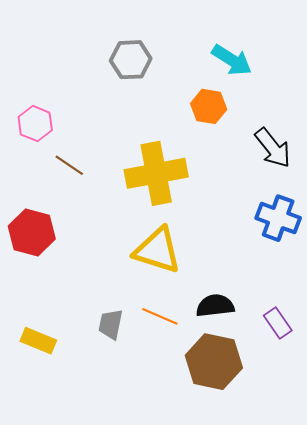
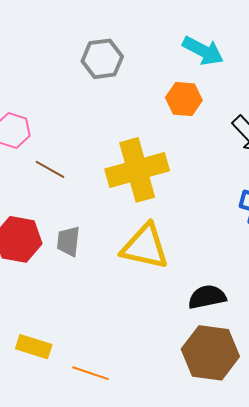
orange line: (160, 316) -> (90, 373), moved
gray trapezoid: (111, 324) -> (68, 241), moved

